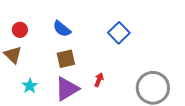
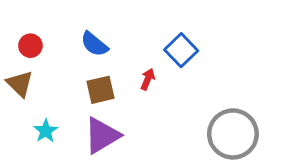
red arrow: (99, 80) -> (148, 79), moved

